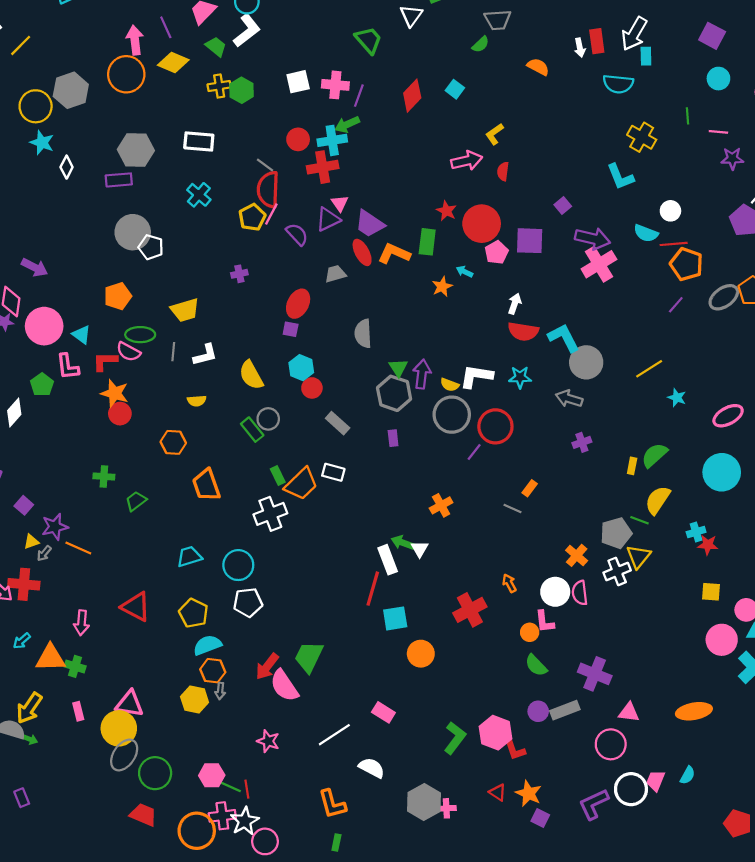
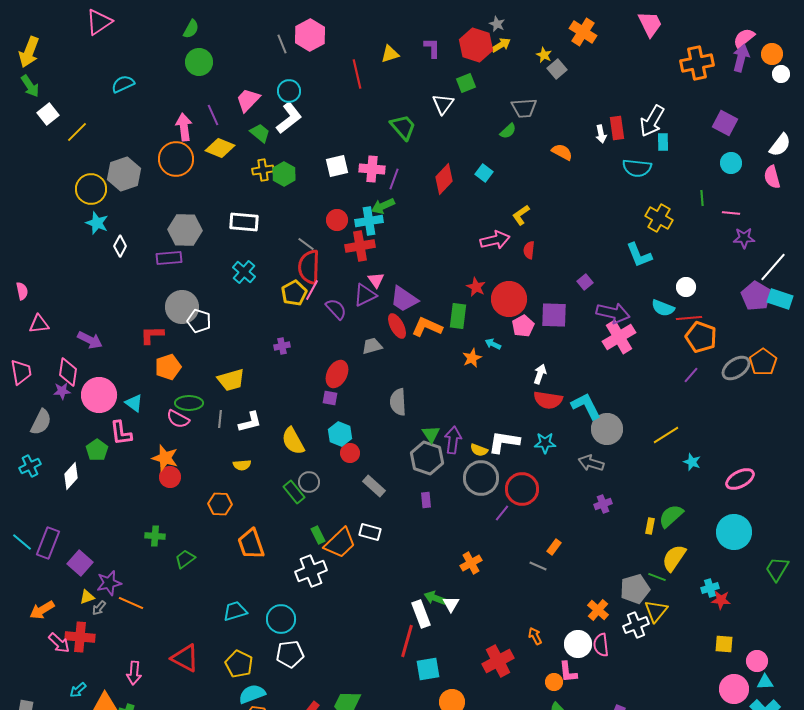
red L-shape: (105, 361) -> (152, 335), moved
purple square: (24, 505) -> (80, 563), size x1.4

